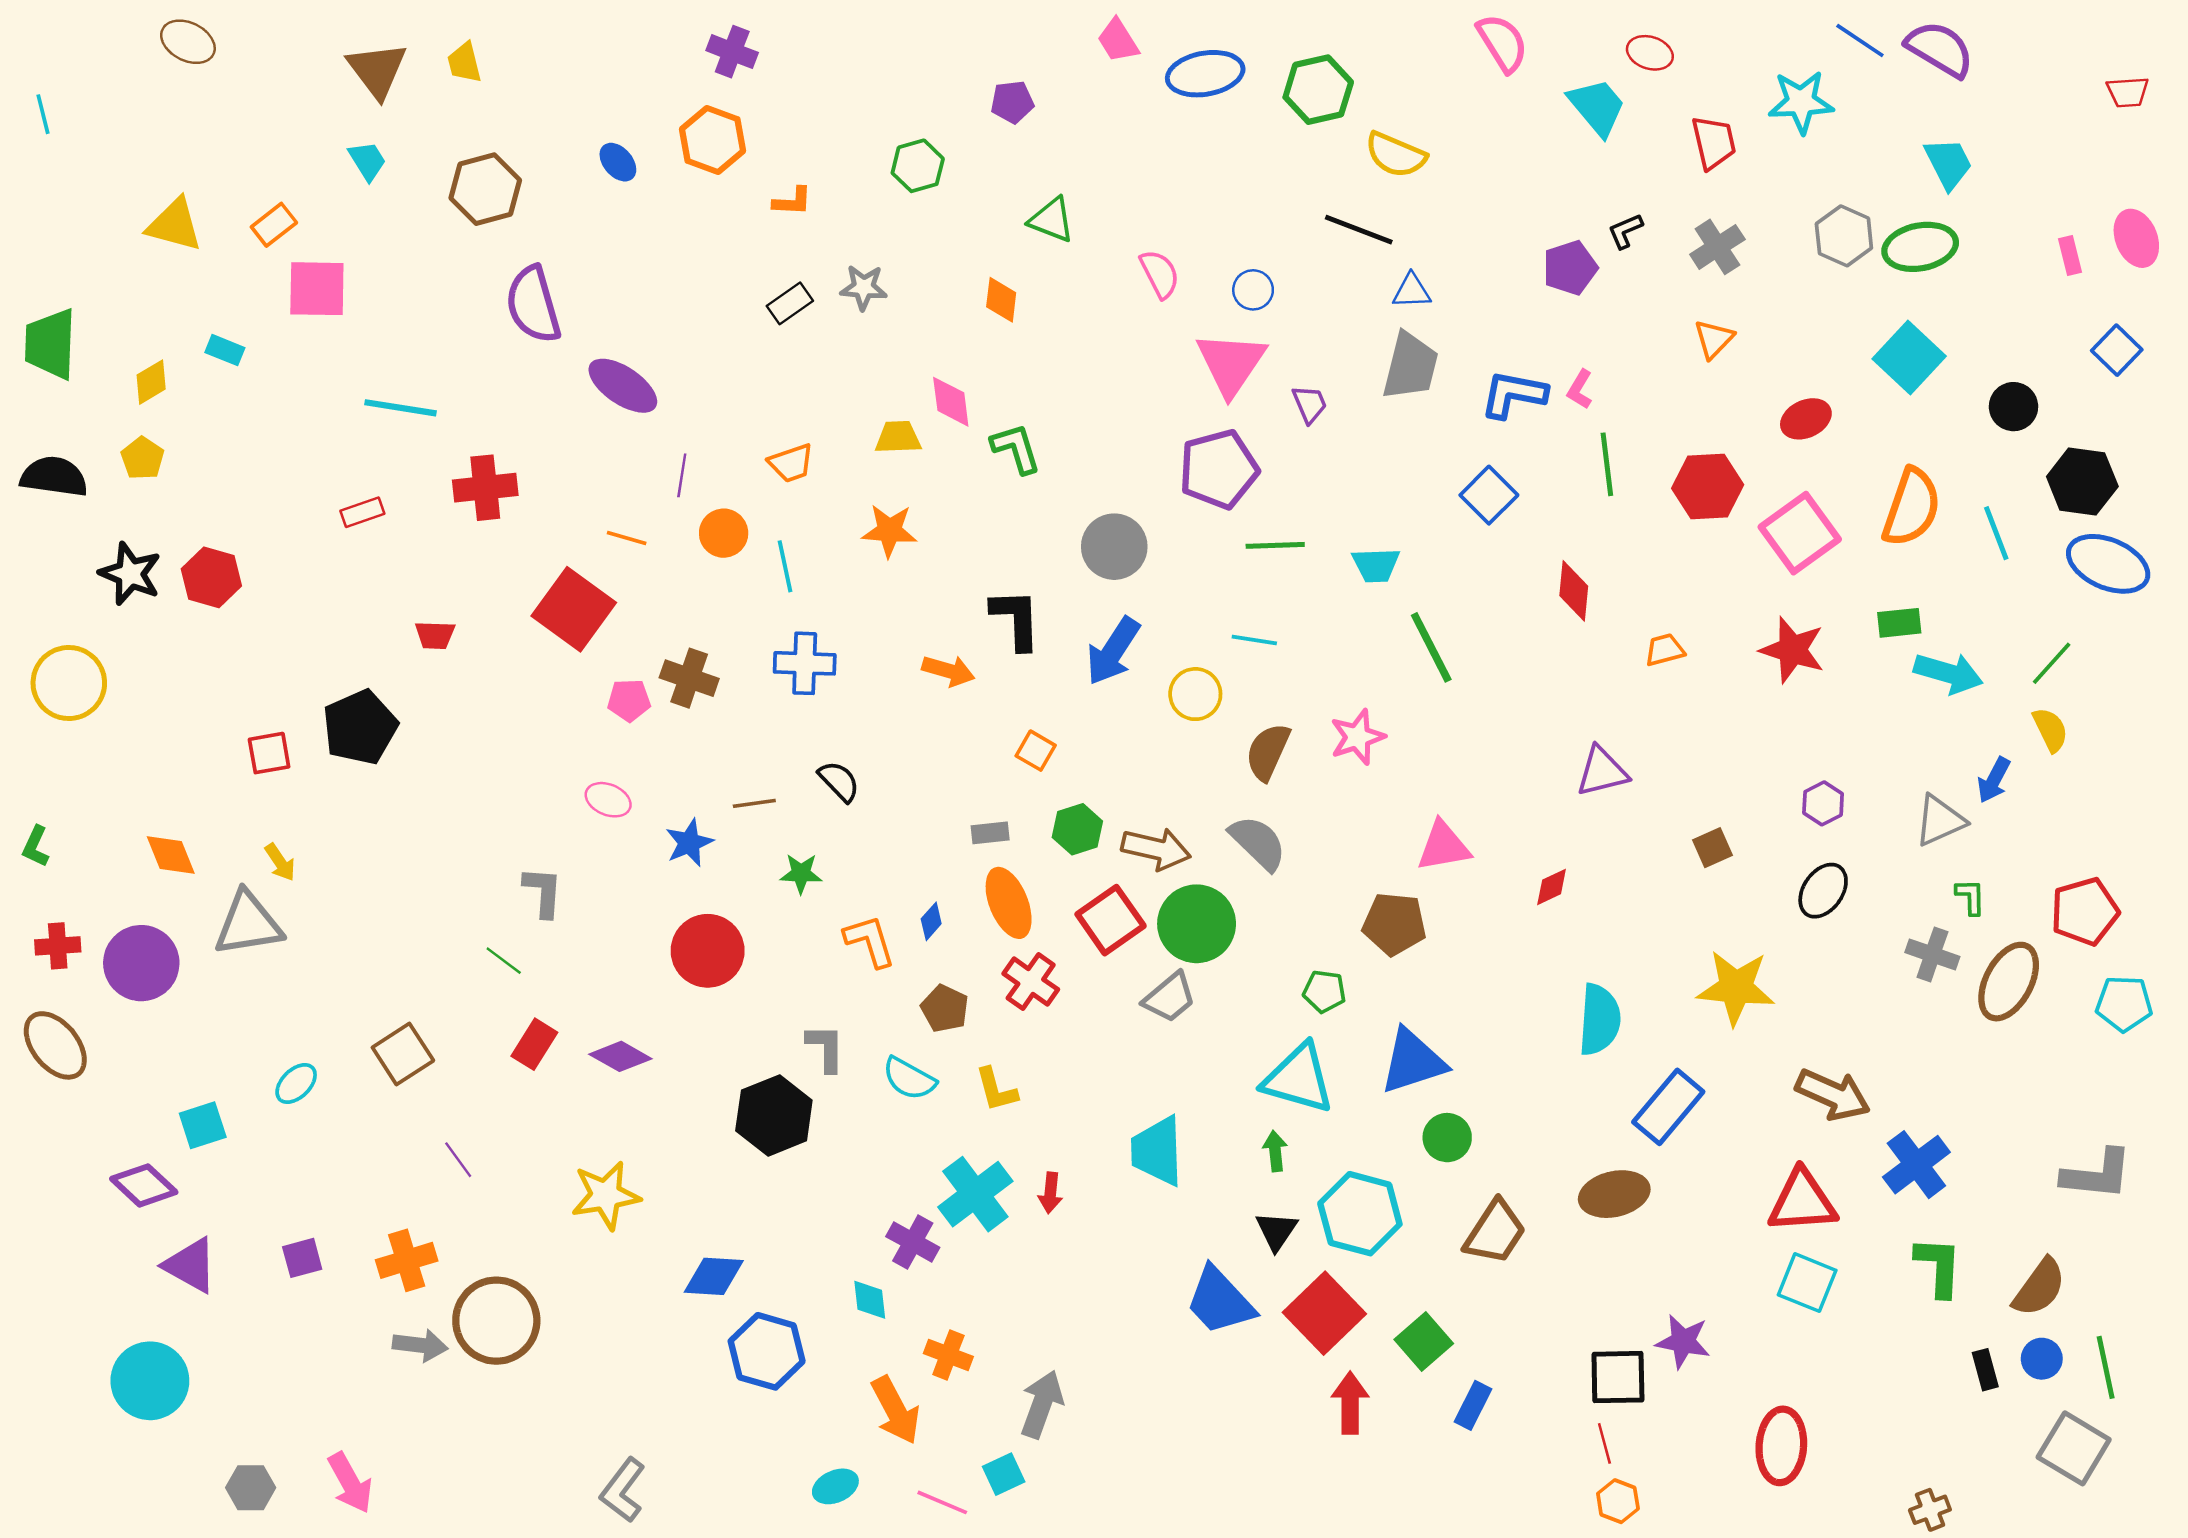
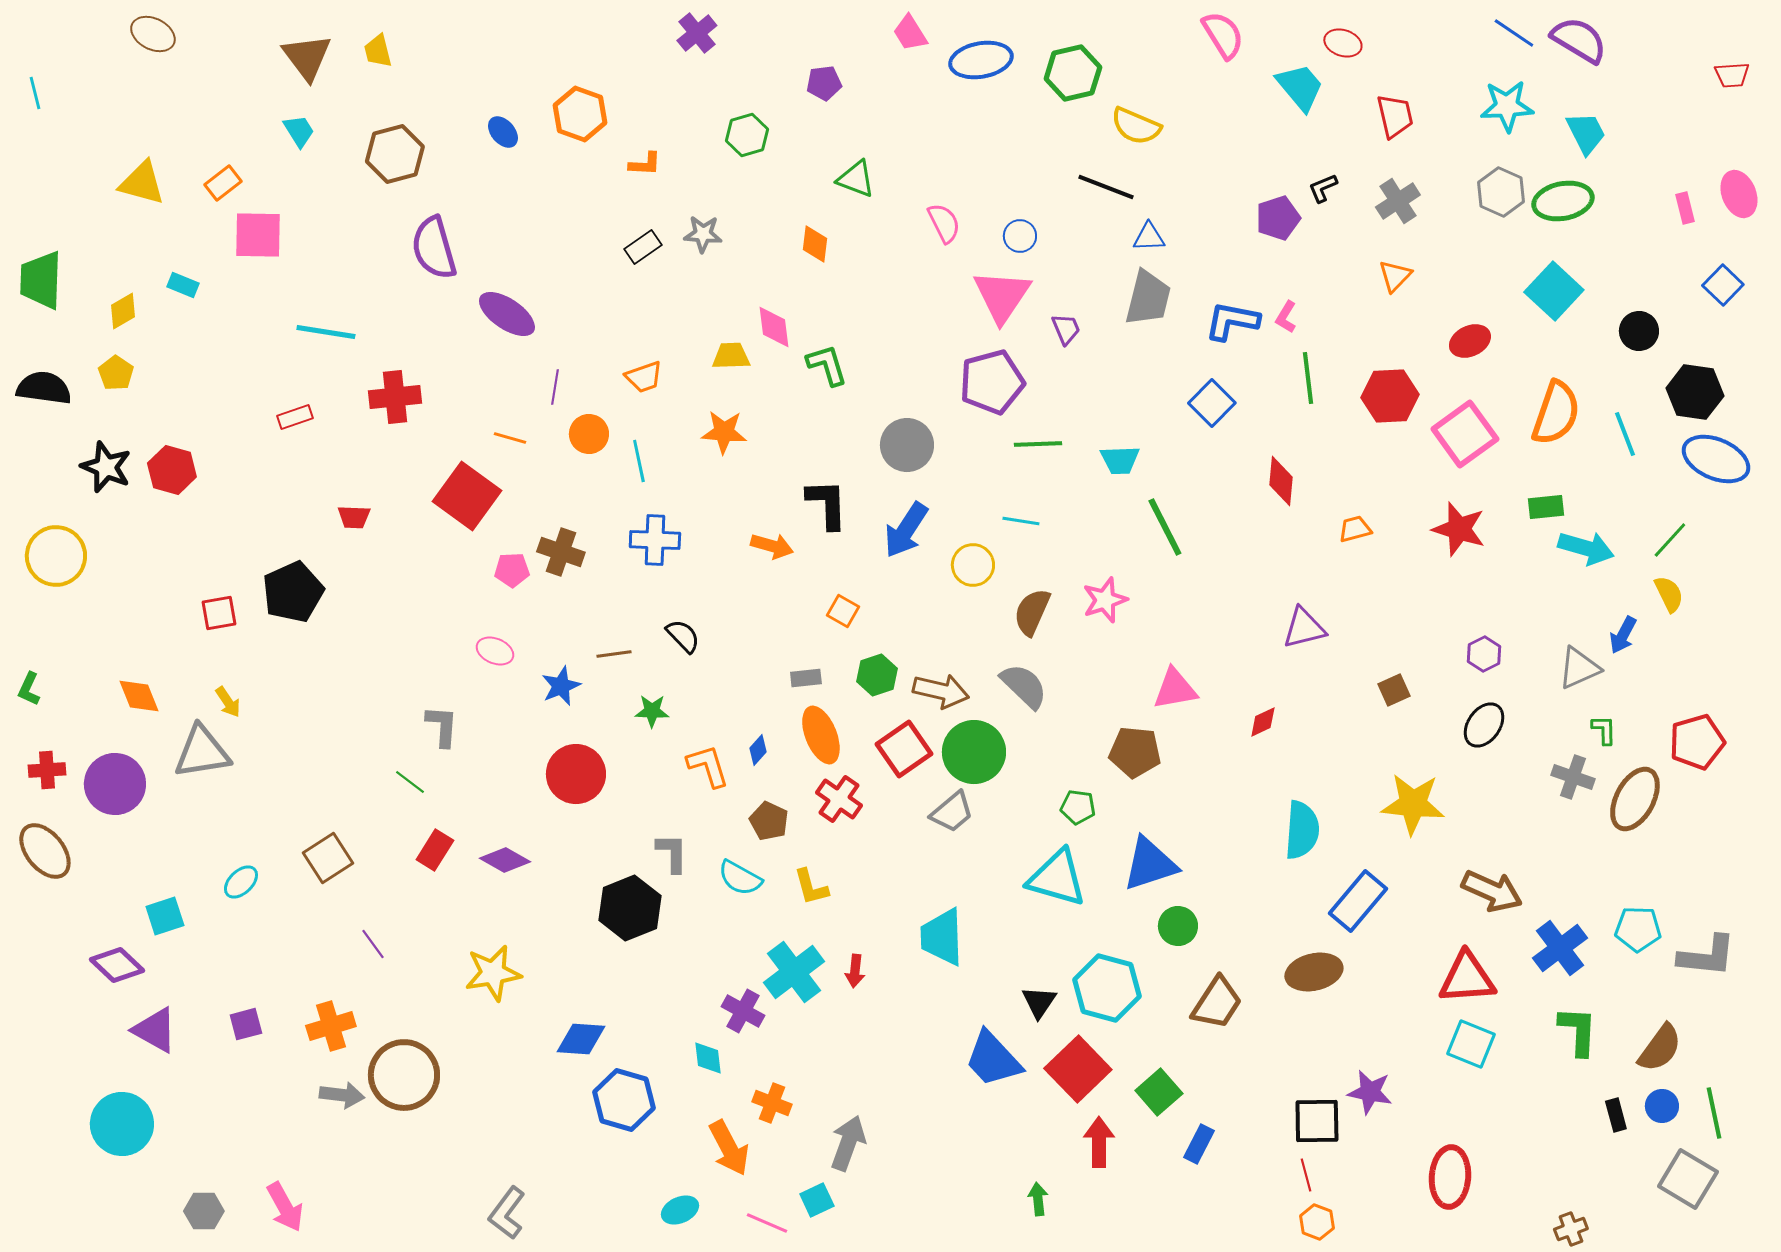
purple cross: (732, 52) -> (697, 33), moved, turned 30
cyan star: (1801, 102) -> (1507, 106), moved
cyan pentagon: (2124, 1004) -> (1638, 929), moved
green arrow: (1275, 1151) -> (1038, 1199), moved

